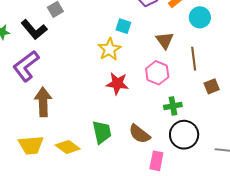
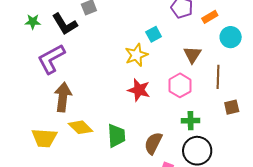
cyan square: (123, 26) -> (154, 34), turned 35
brown semicircle: (140, 134) -> (153, 143), turned 70
yellow diamond: (68, 147) -> (80, 127), moved

